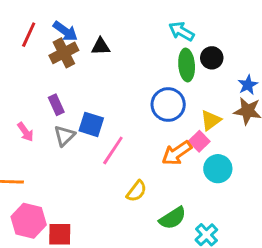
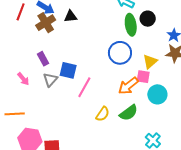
pink square: (199, 141) -> (143, 77), turned -32
green semicircle: (173, 218) -> (129, 113), moved

